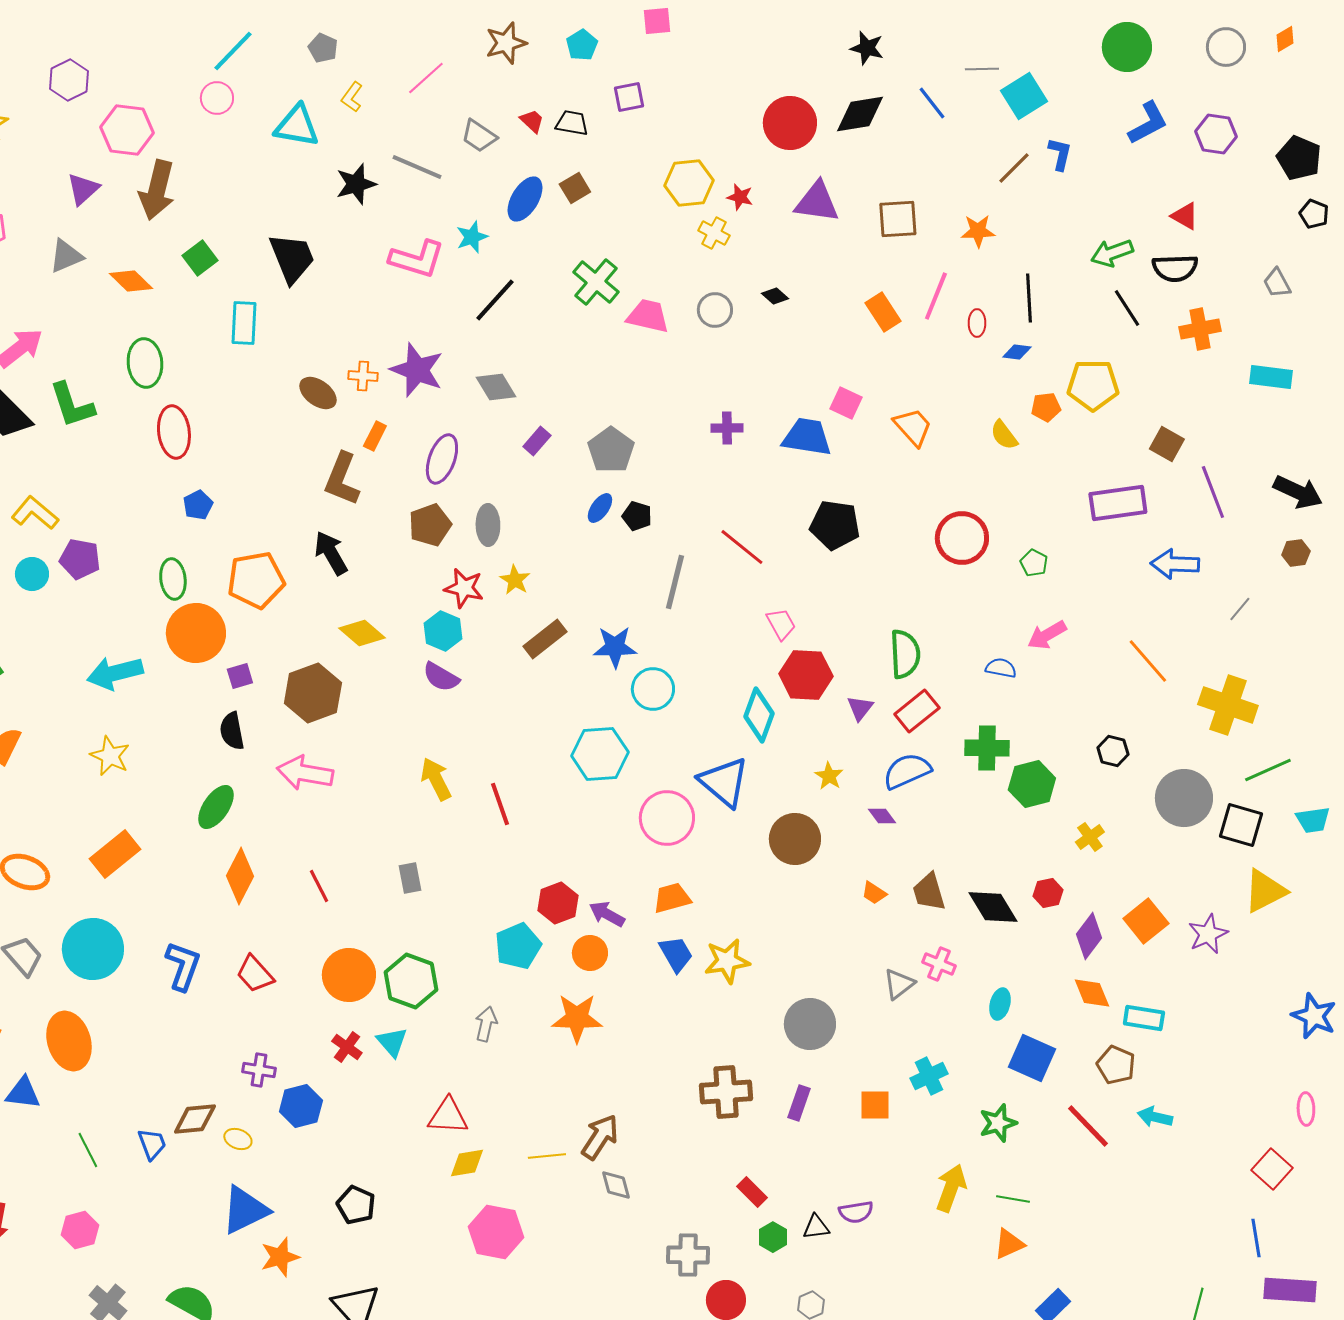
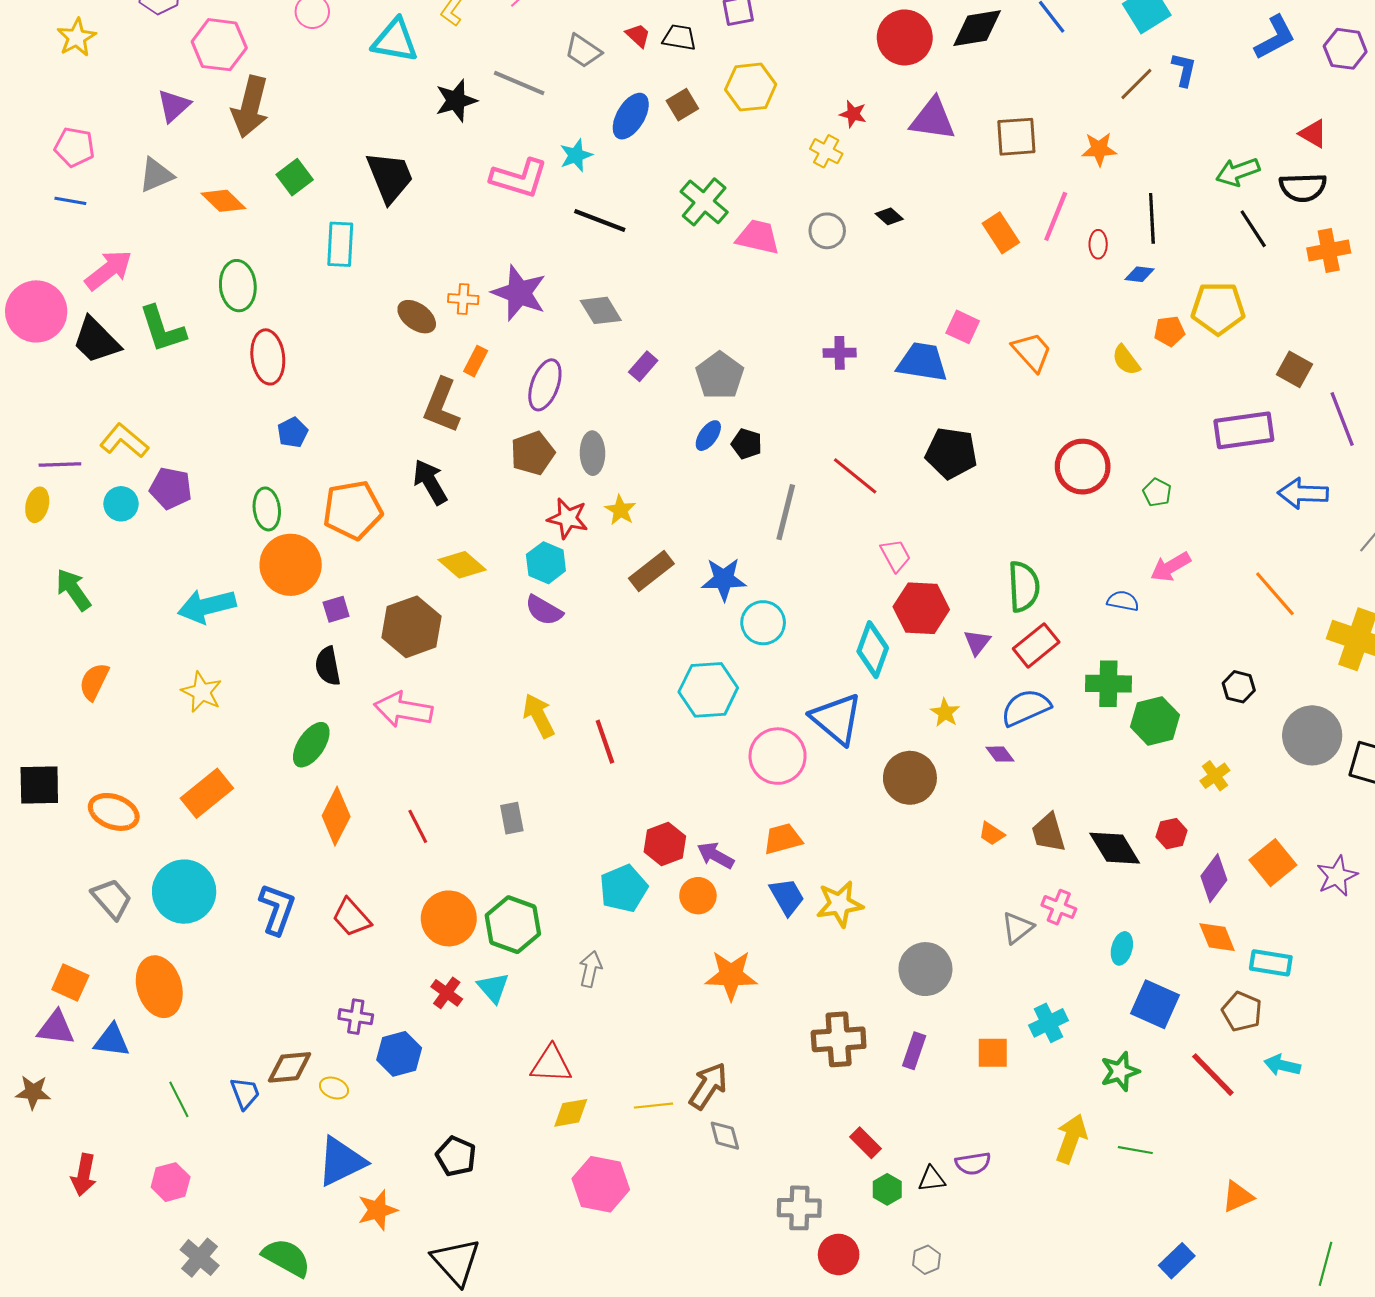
yellow hexagon: (689, 183) -> (751, 87), moved
black line: (495, 300) -> (600, 220), turned 69
orange star: (577, 1018) -> (731, 975), moved
orange triangle: (1009, 1244) -> (1238, 1197), moved

